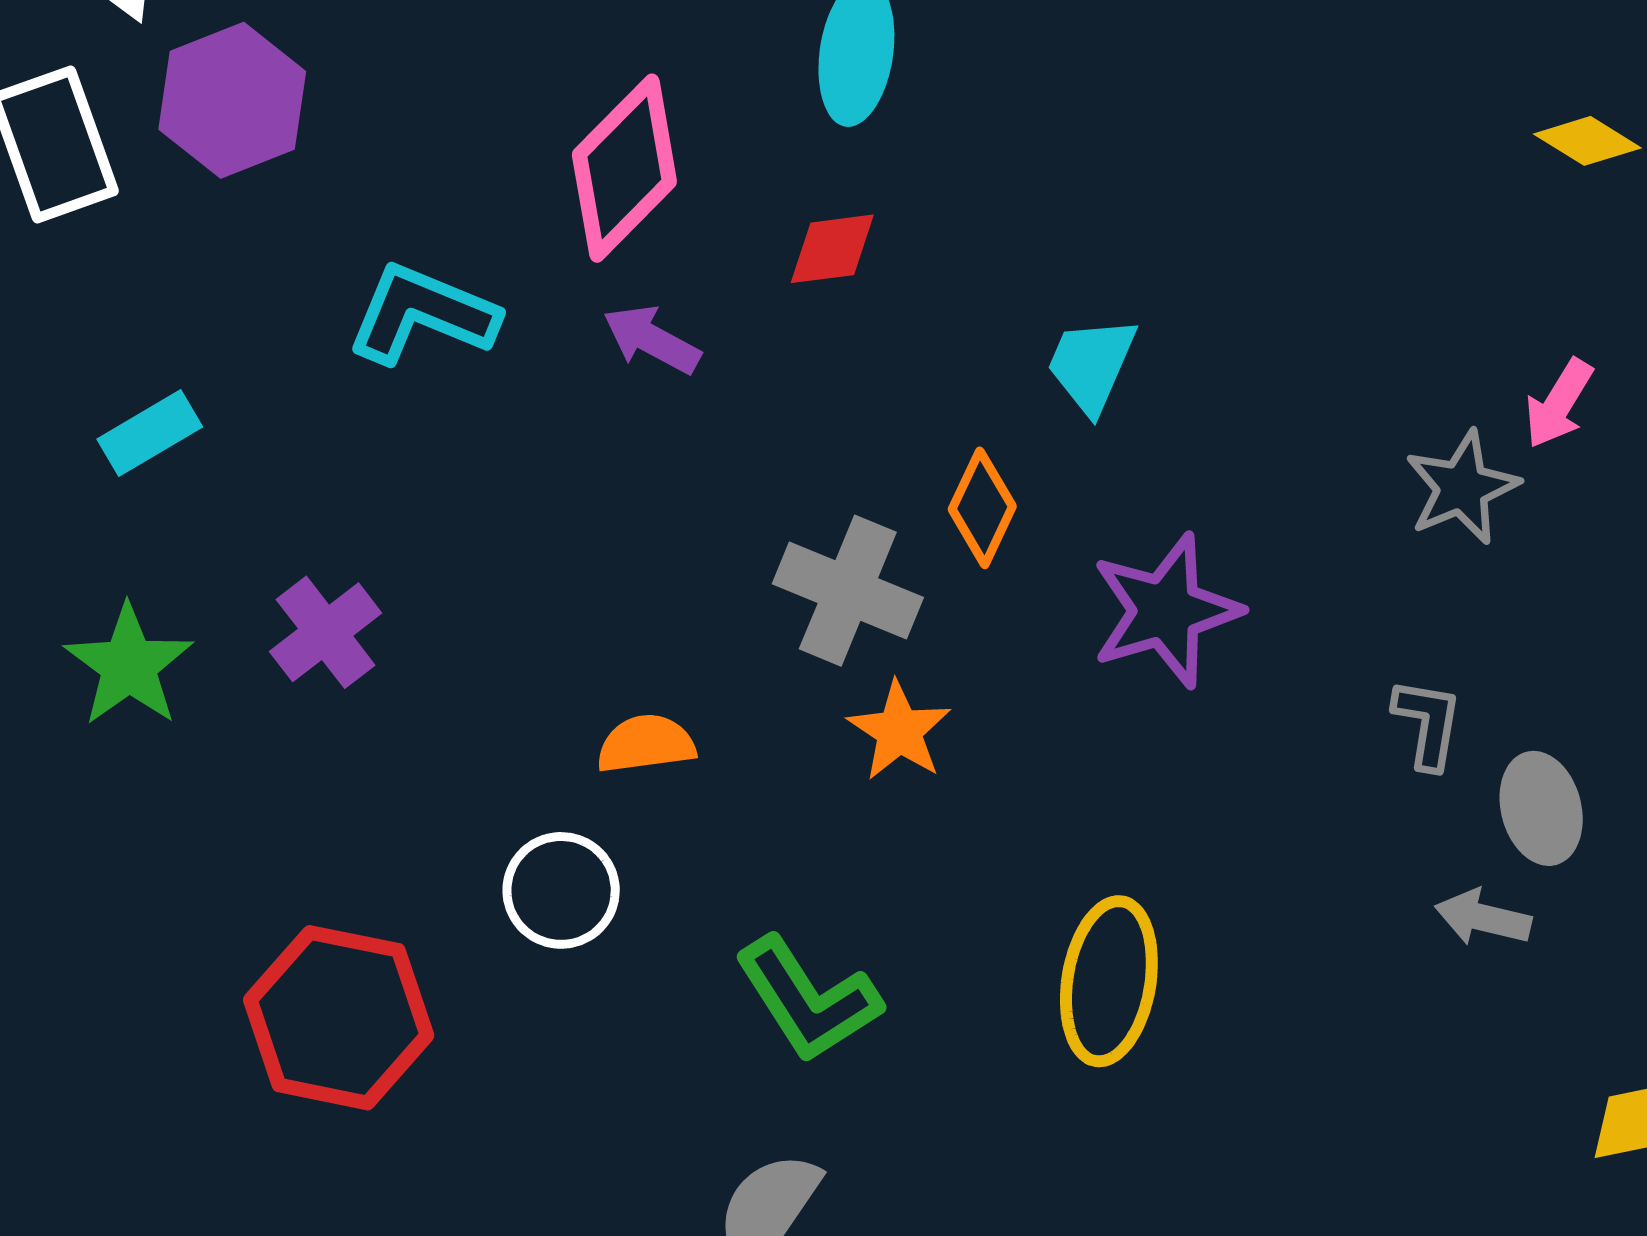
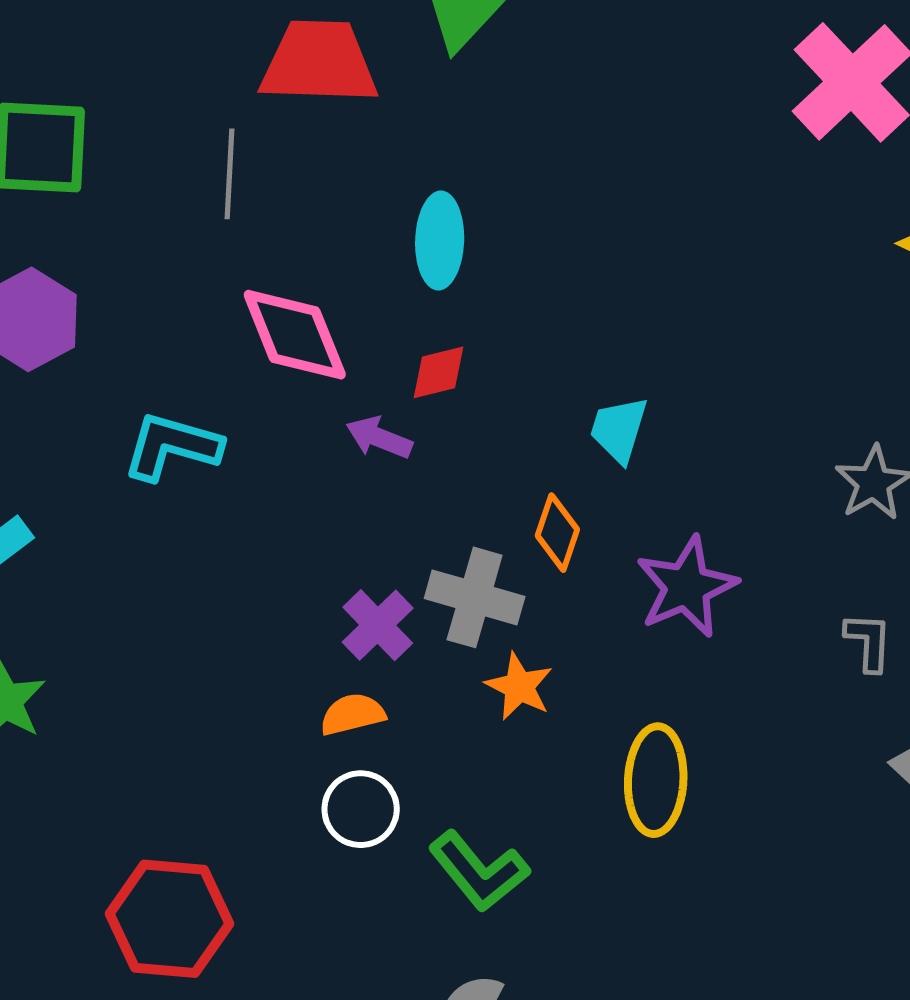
pink diamond: (624, 168) -> (295, 335), turned -60
purple arrow: (652, 340) -> (379, 438), moved
purple cross: (326, 632) -> (378, 625), moved
white circle: (561, 890) -> (361, 809), moved
yellow ellipse: (1109, 981) -> (656, 780), moved

